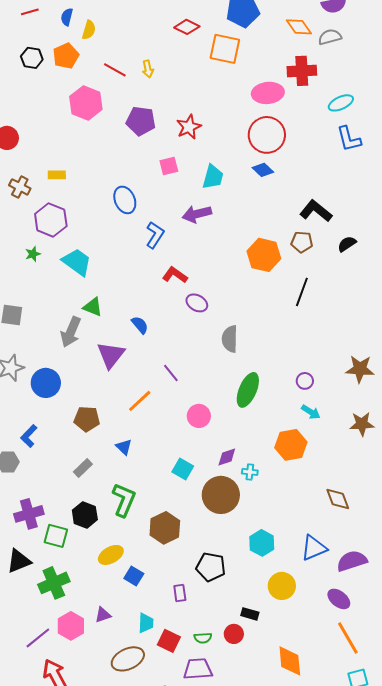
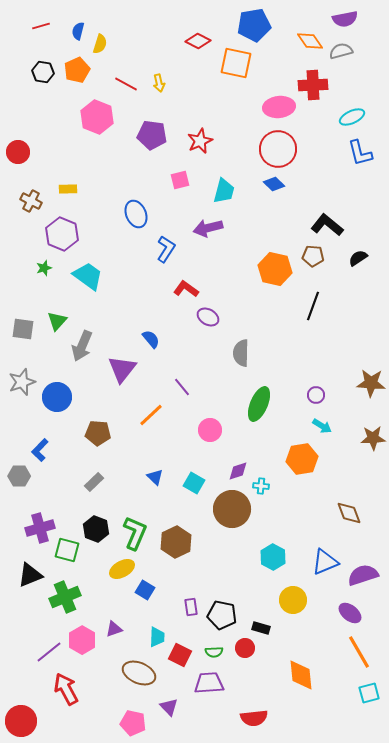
green triangle: (93, 307) -> (57, 321), moved, turned 50
blue triangle: (124, 447) -> (155, 477), moved
green L-shape: (124, 500) -> (135, 533), moved
black pentagon: (211, 567) -> (222, 615), moved
brown ellipse: (128, 659) -> (139, 673), turned 48

